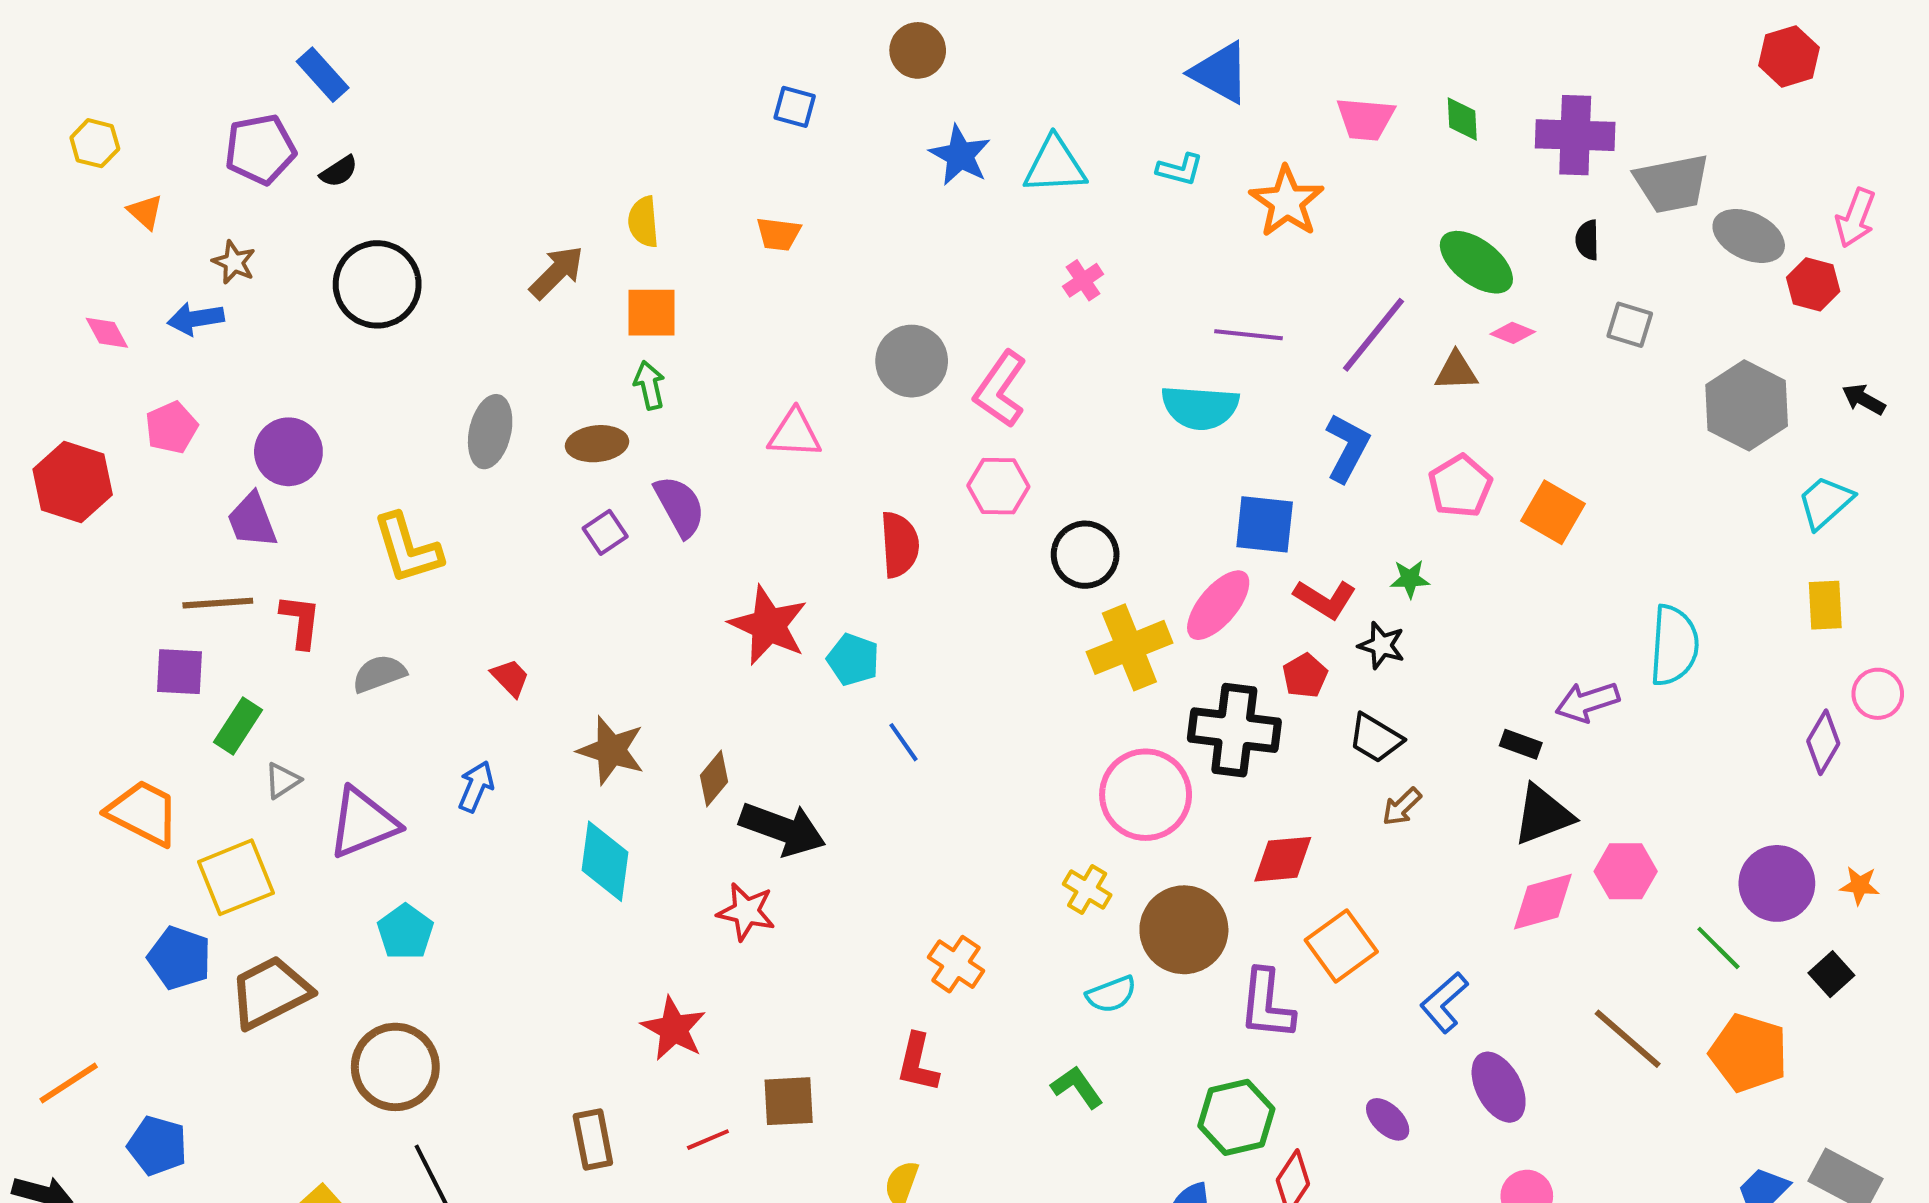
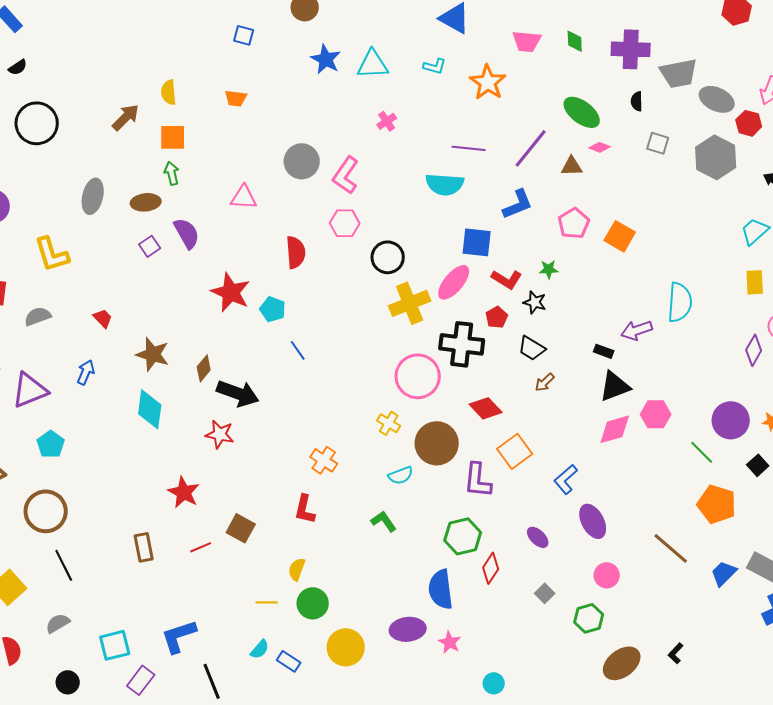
gray hexagon: (1747, 405) -> (716, 157), moved
blue L-shape: (1347, 448) -> (518, 204), turned 40
red diamond: (1283, 859) -> (486, 408), turned 52
brown line: (1628, 1039) -> (671, 548), moved
brown square: (789, 1101) -> (241, 528), turned 32

